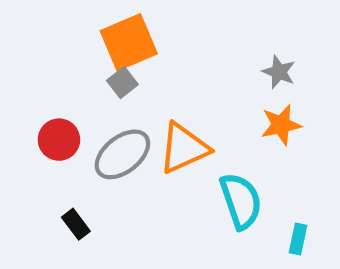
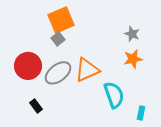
red circle: (59, 140) -> (28, 66), size x1.4

